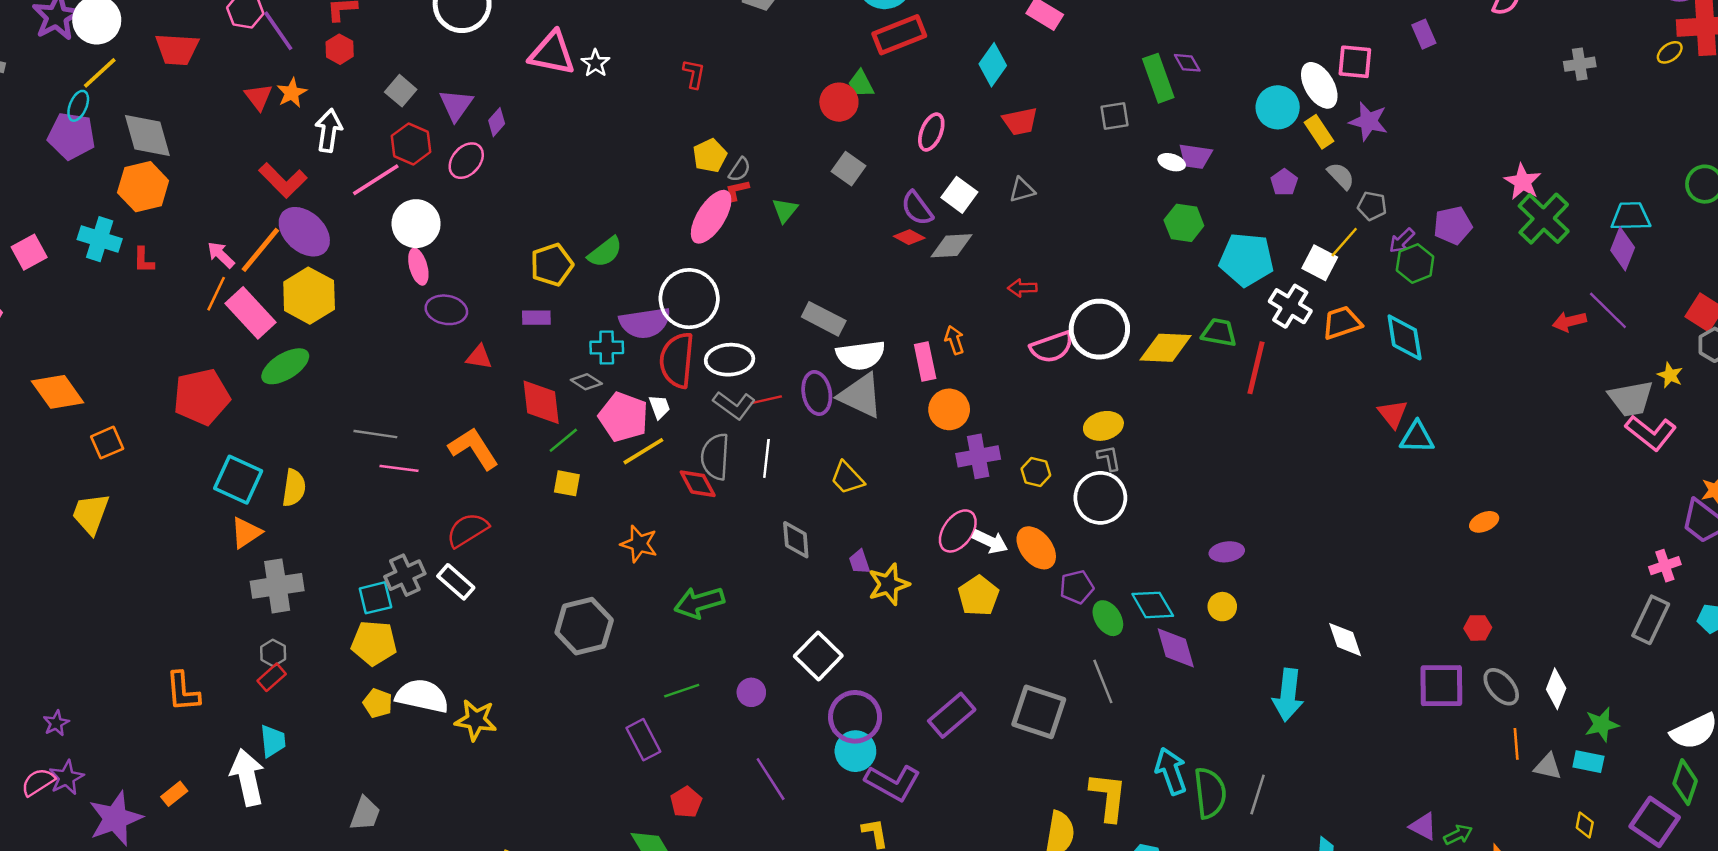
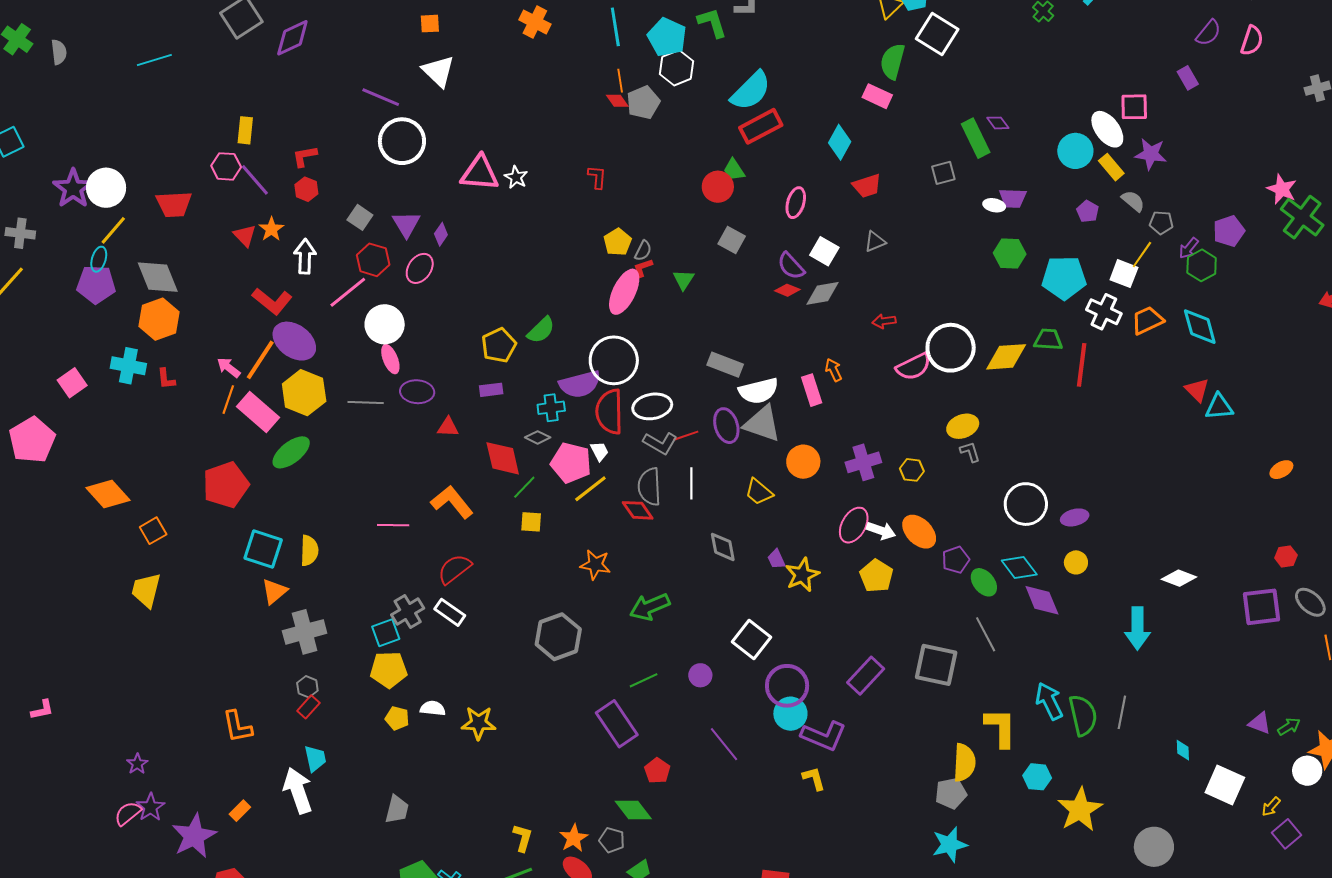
orange circle: (949, 409) -> (803, 462), moved
gray line: (375, 434) -> (366, 402), moved
white circle: (1100, 498) -> (1026, 504), moved
white diamond: (1345, 640) -> (1179, 578), turned -44
white semicircle: (422, 696) -> (433, 708), size x0.6
purple rectangle: (643, 740) -> (617, 724), size x1.4

